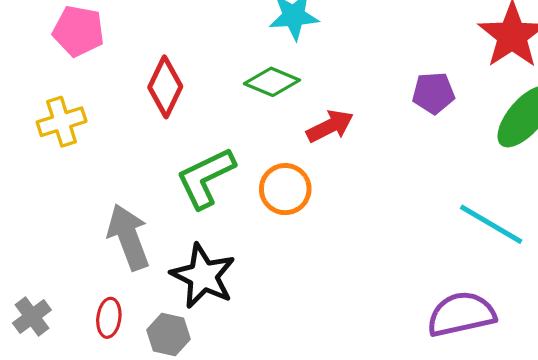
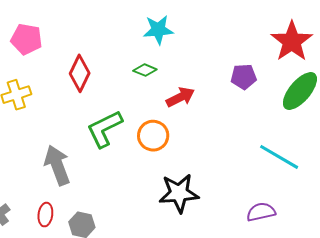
green diamond: (272, 82) -> (145, 70), size x0.7
black star: (203, 276) -> (179, 193), moved, turned -30
purple semicircle: (461, 314) -> (261, 212), size x0.7

